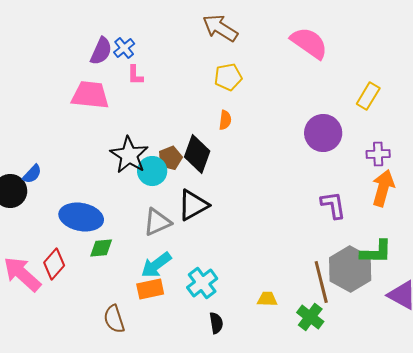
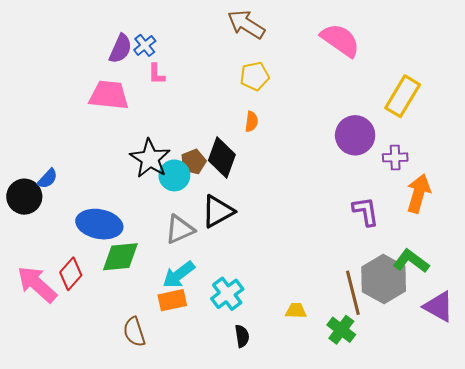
yellow rectangle: (368, 96) -> (403, 96), size x1.4
purple cross: (378, 154) -> (395, 157), moved
green diamond: (101, 248) -> (120, 257), size x1.5
green L-shape: (376, 252) -> (411, 261), turned -144

